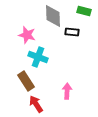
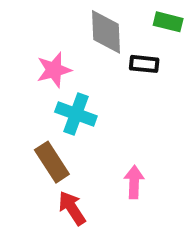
pink star: (27, 35) -> (54, 70), turned -30

